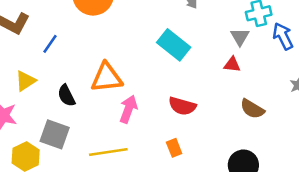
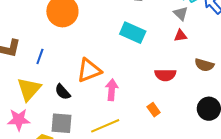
yellow triangle: (25, 81) -> (29, 89), size x1.5
red semicircle: (182, 106) -> (165, 75), moved

